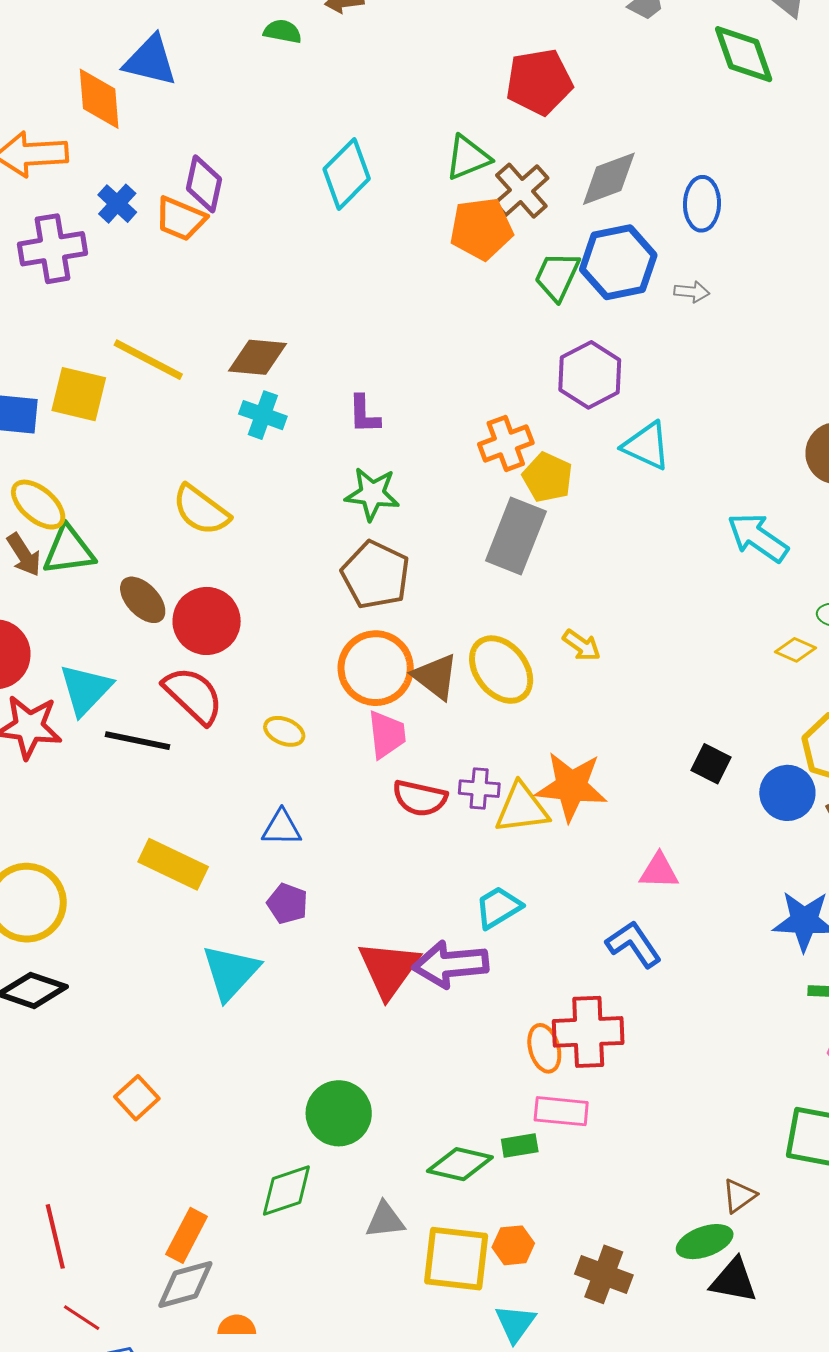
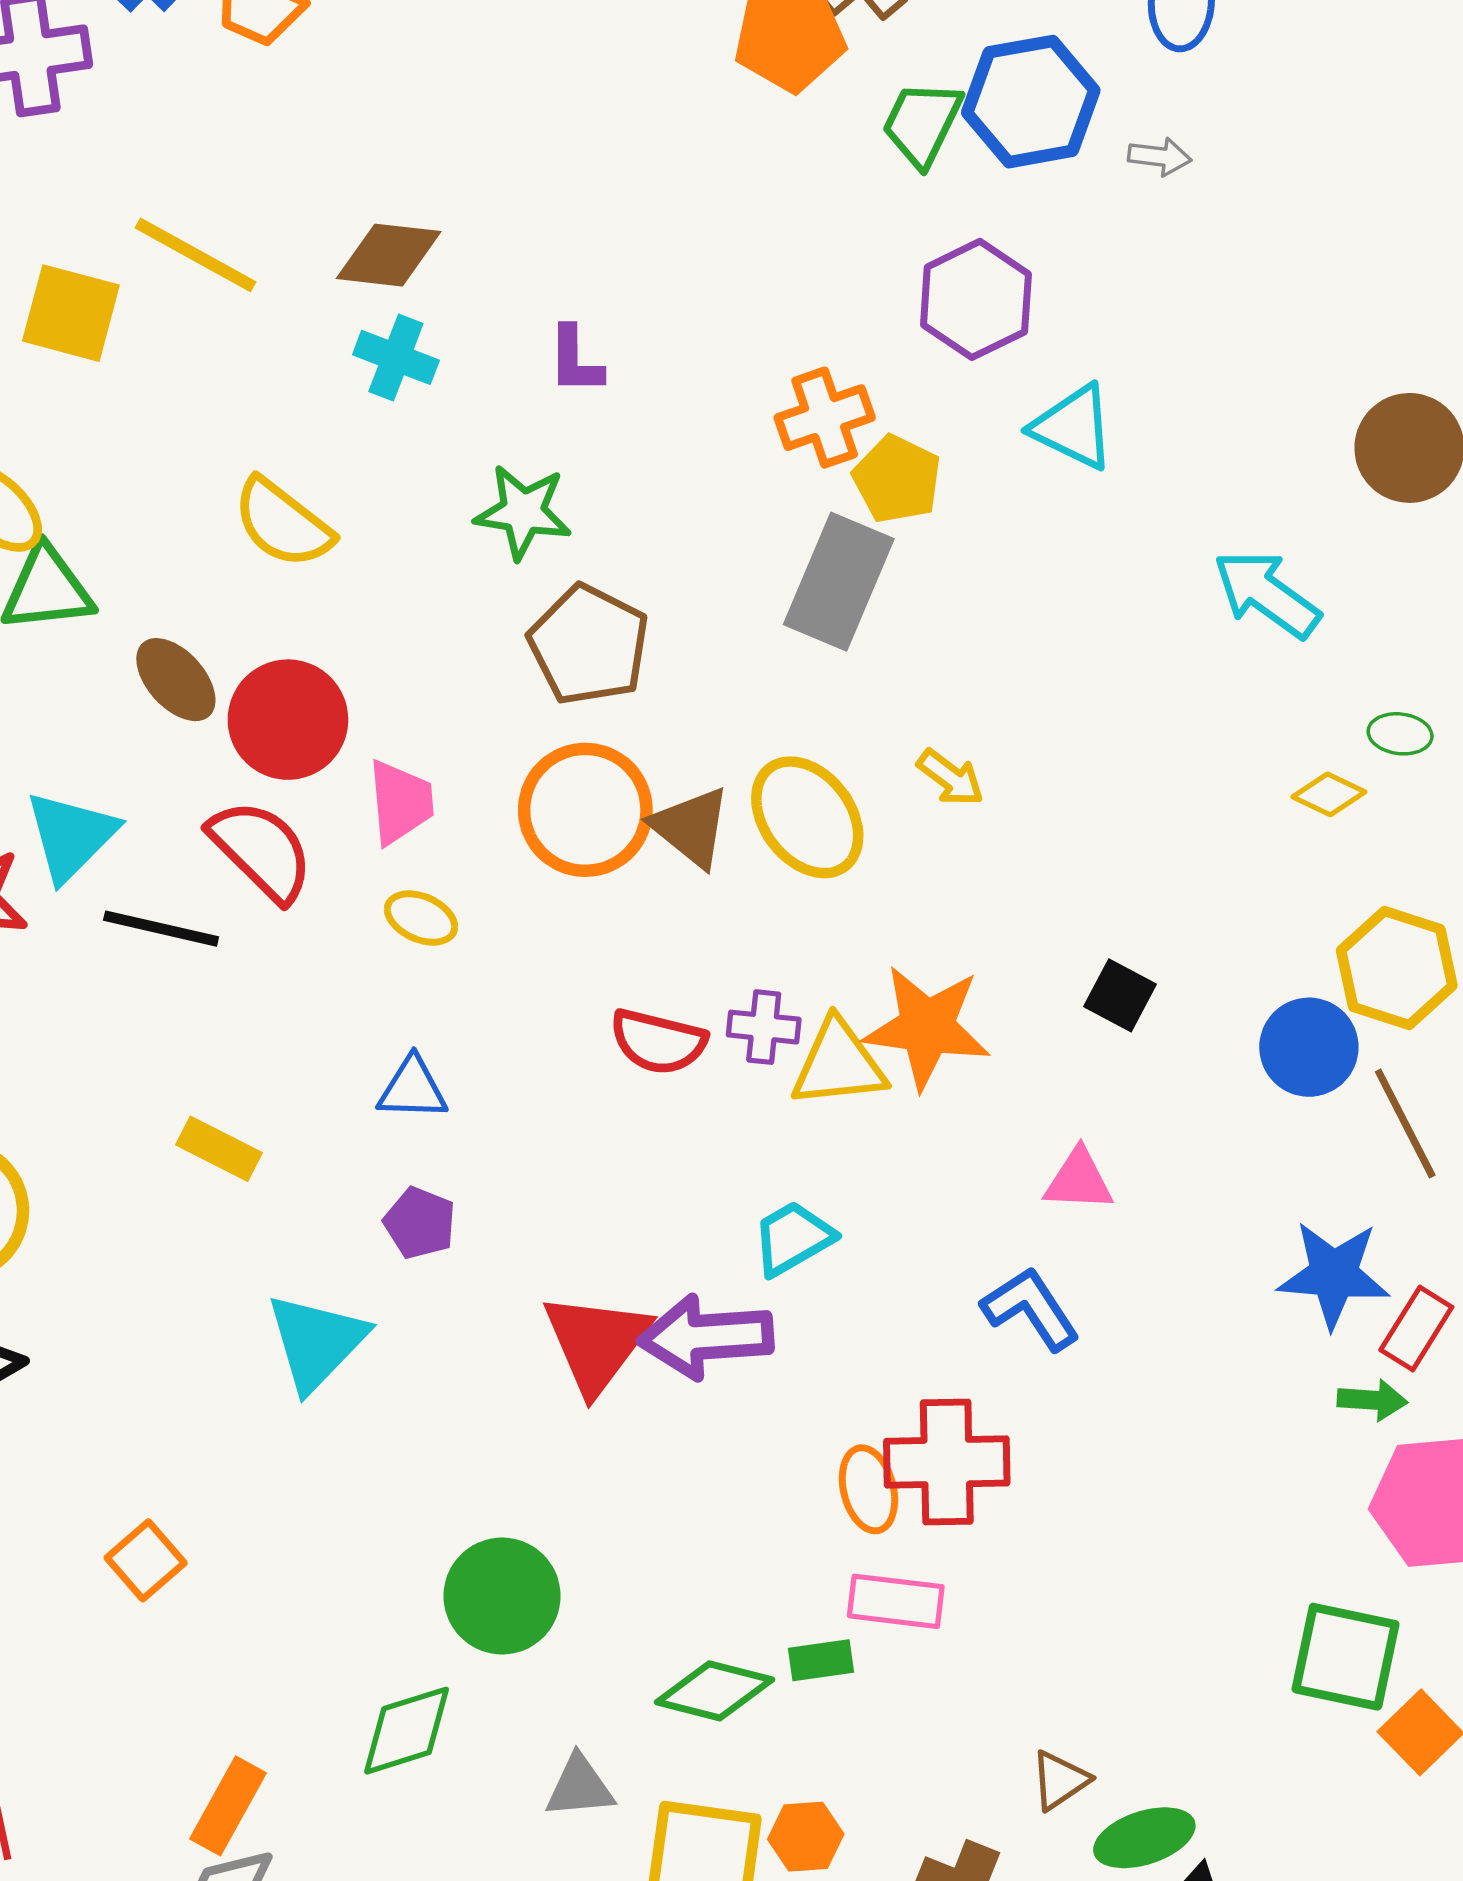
green star: (372, 494) -> (523, 512), moved
pink trapezoid: (387, 734) -> (401, 802), moved
black square: (711, 764) -> (1120, 995), moved
yellow rectangle: (173, 864) -> (219, 1149), size x0.7
brown triangle: (739, 1196) -> (1060, 1780), moved

